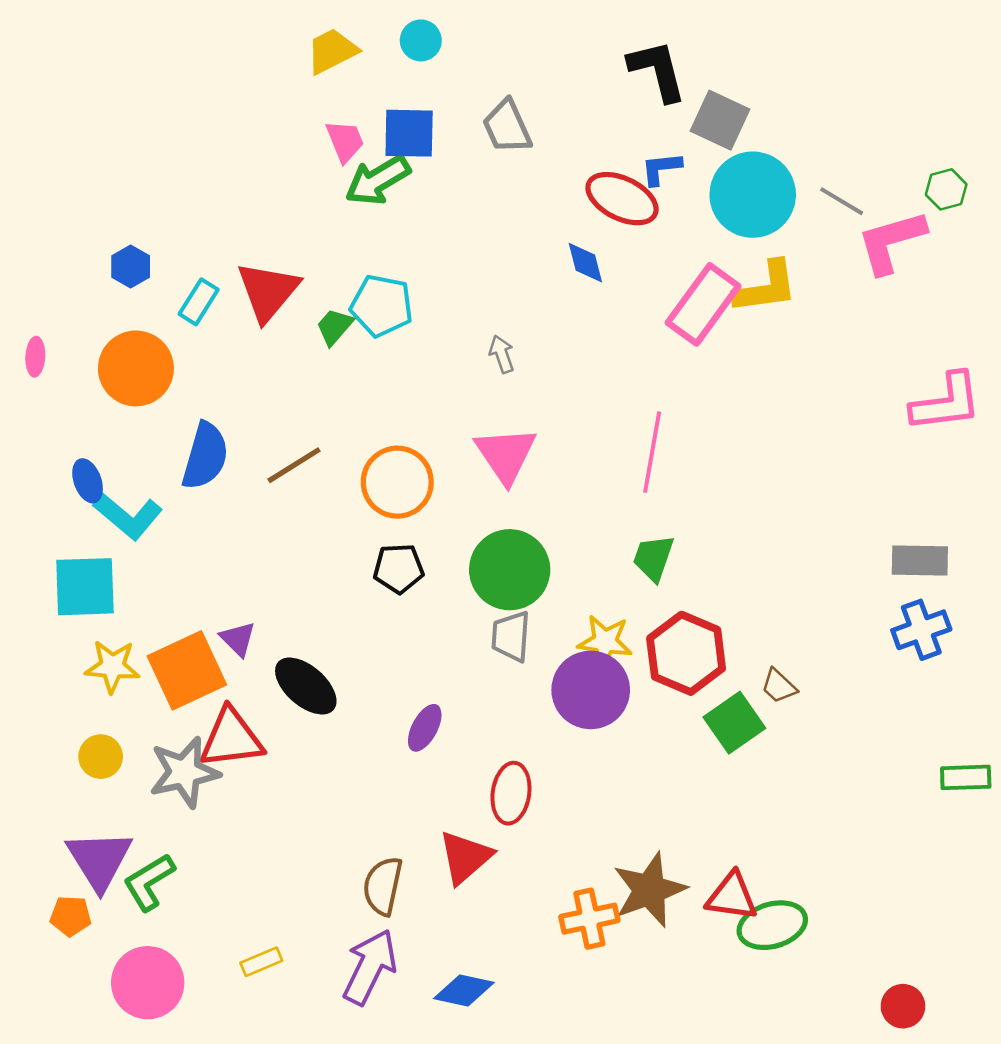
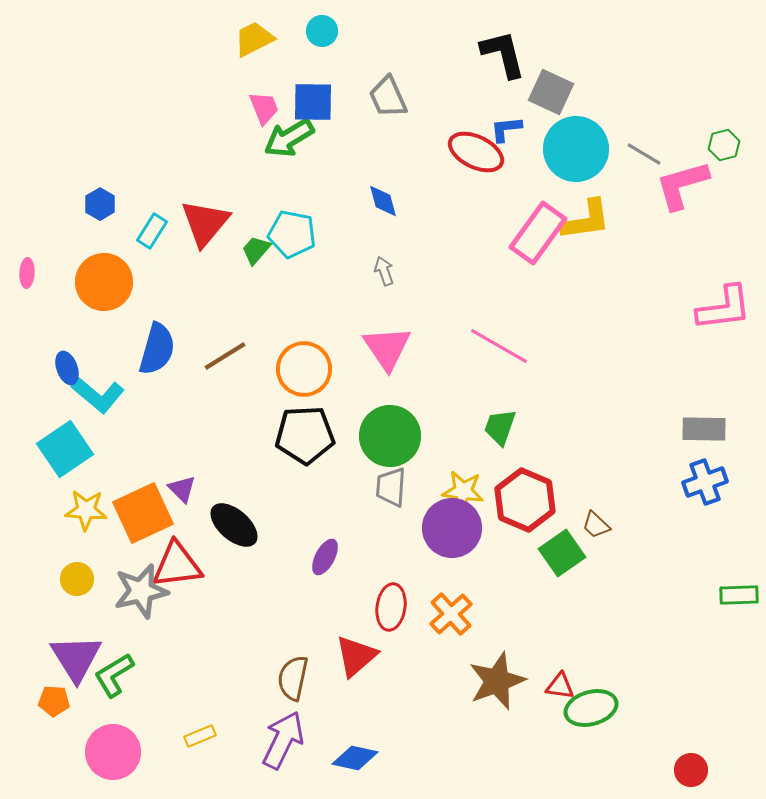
blue diamond: (585, 263) -> (383, 201), moved
pink line: (652, 452) -> (499, 346), turned -70
black pentagon: (399, 568) -> (305, 435), size x1.5
cyan square: (85, 587) -> (65, 449), turned -32
red triangle: (732, 896) -> (560, 686), size x0.7
orange cross: (589, 919) -> (451, 614), moved, turned -30

